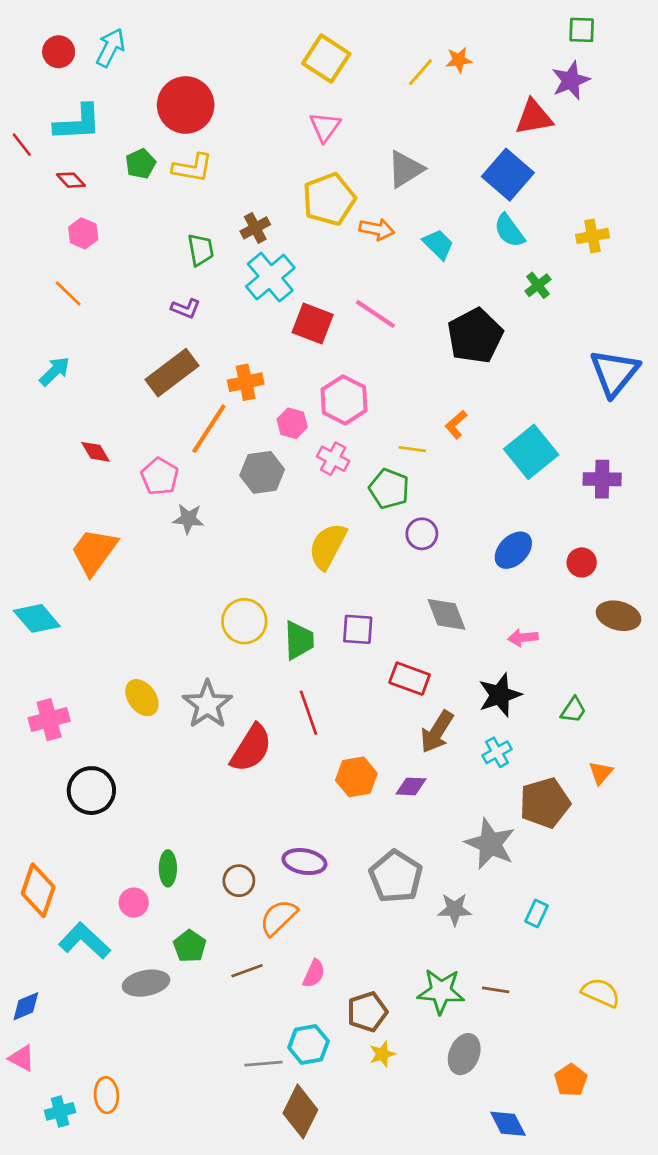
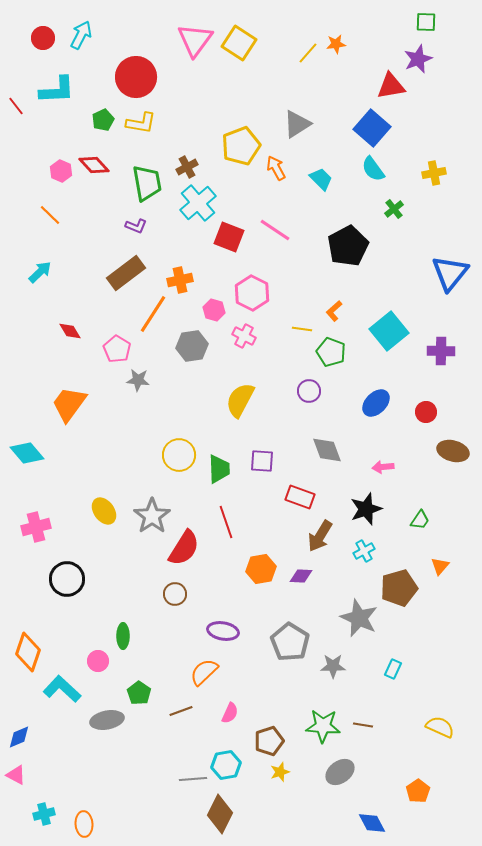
pink triangle: (325, 127) -> (195, 40), moved, size x1.5
red diamond: (71, 180) -> (94, 165), moved, size x1.4
orange arrow: (377, 229) -> (276, 168), turned -130
green trapezoid: (201, 250) -> (147, 183), size x1.5
green pentagon: (389, 489) -> (331, 352), moved
brown circle: (239, 881) -> (175, 594), moved
gray ellipse: (464, 1054) -> (340, 772), turned 32
orange ellipse: (106, 1095) -> (84, 824), moved

